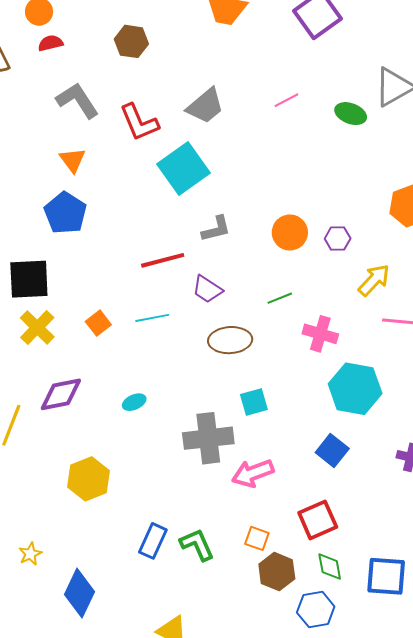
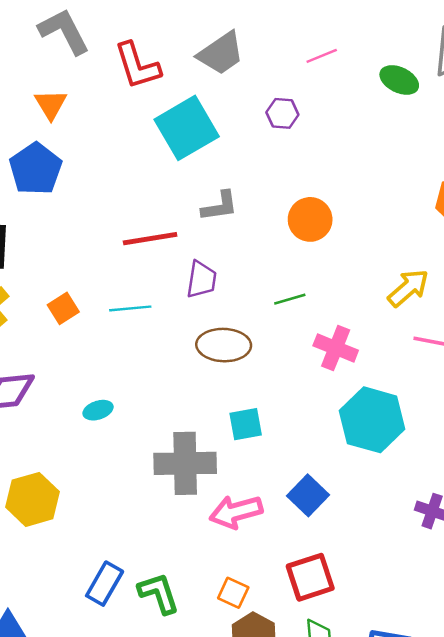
purple hexagon: (338, 239) -> (282, 113), moved
purple trapezoid: (207, 289) -> (201, 280), turned -120
blue square: (332, 450) -> (308, 495), moved

